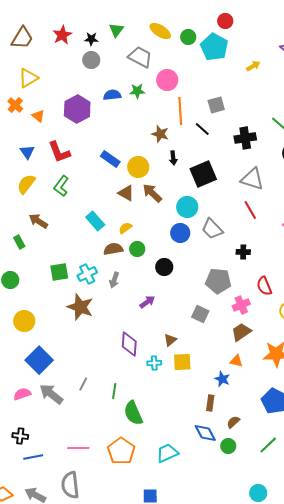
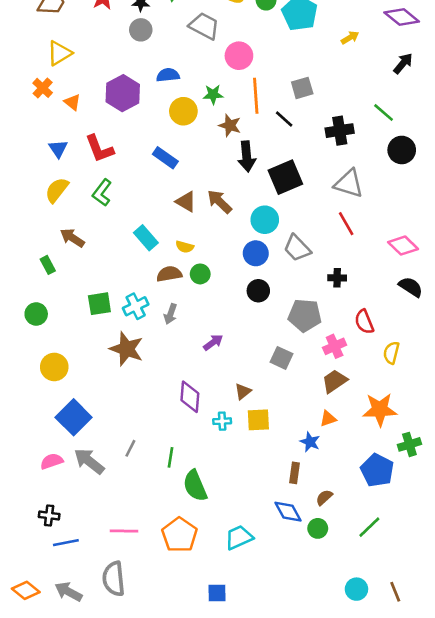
green star: (137, 91) -> (213, 94), moved
black arrow: (173, 158) -> (247, 156), size x1.6
yellow circle: (138, 167) -> (183, 111), moved
yellow semicircle: (125, 228) -> (185, 247), turned -128
black circle: (164, 267) -> (258, 291), moved
orange triangle: (236, 361) -> (328, 419), turned -32

